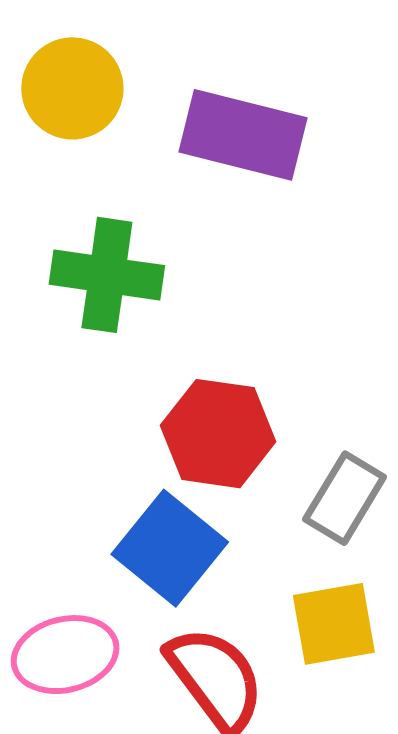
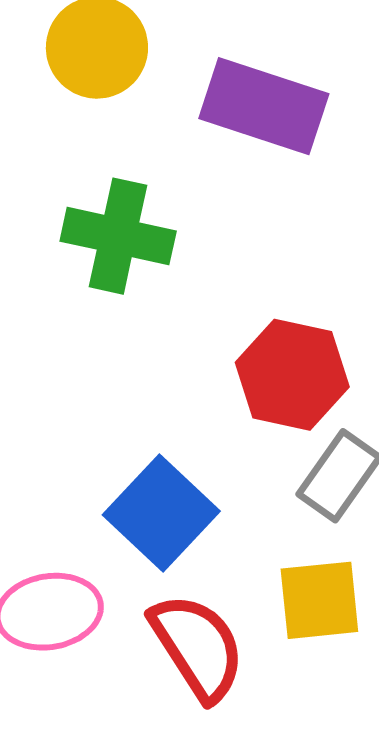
red hexagon: (218, 434) -> (292, 375), moved

